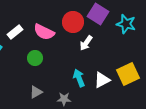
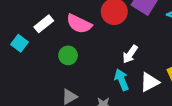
white arrow: (86, 43) -> (130, 54), moved

